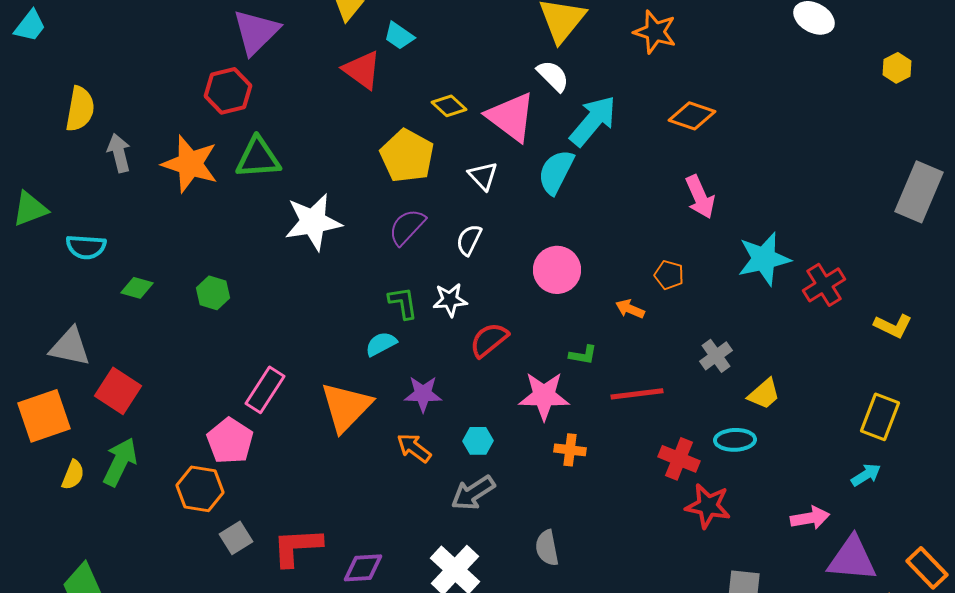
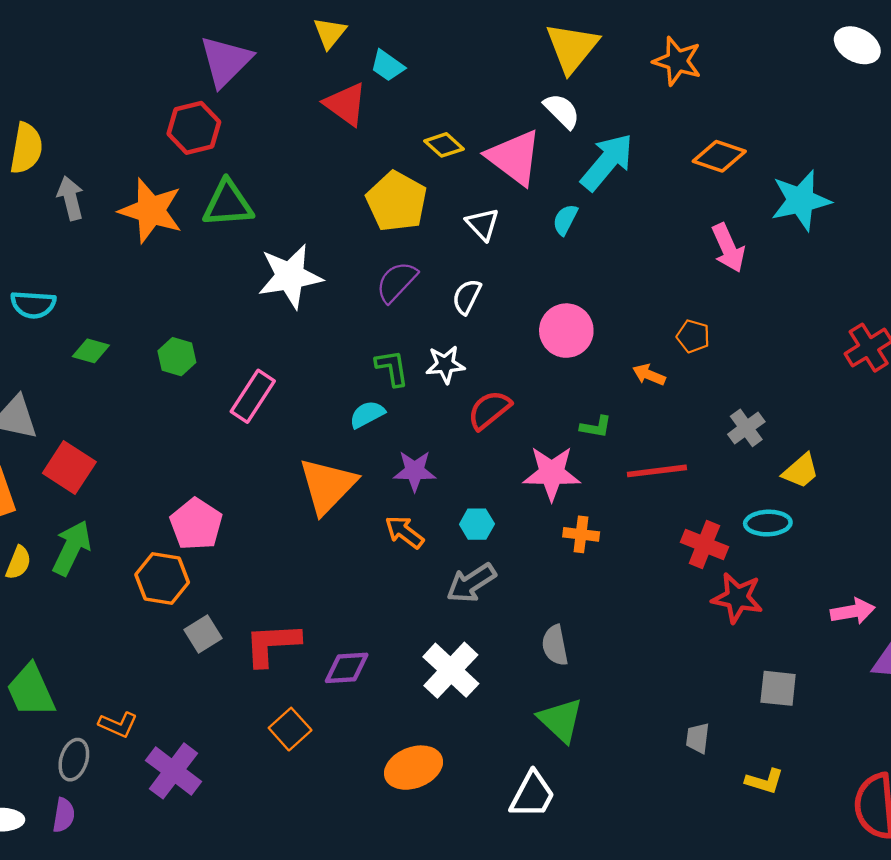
cyan semicircle: (556, 172) -> (565, 220), size x0.6
cyan star: (764, 259) -> (801, 200), moved
pink rectangle: (265, 390) -> (253, 396), moved

